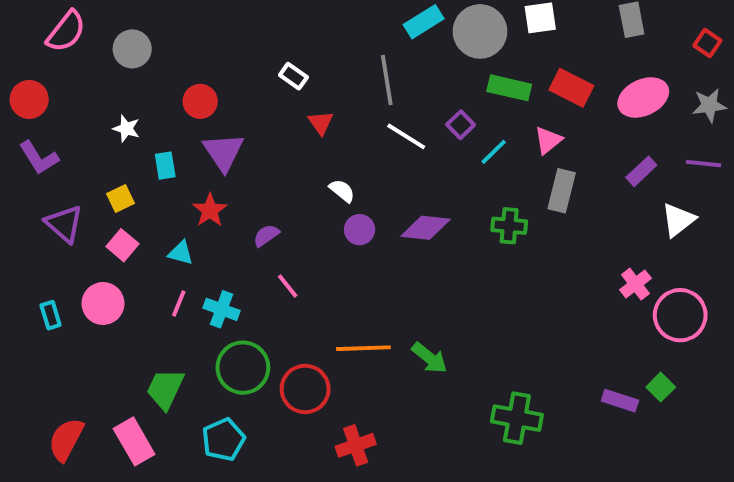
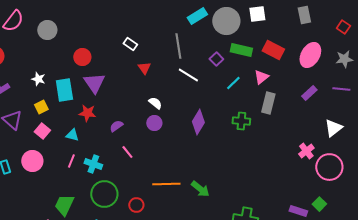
pink ellipse: (643, 97) -> (310, 55), turned -35
purple square: (461, 125) -> (216, 59), moved
white star: (126, 129) -> (38, 79), moved
cyan rectangle: (165, 166) -> (64, 90), size x1.6
red star: (210, 210) -> (87, 113), turned -30
white triangle: (678, 220) -> (333, 128), moved
purple diamond: (426, 228) -> (198, 122), turned -65
purple circle: (360, 230) -> (154, 123), moved
red circle: (305, 389) -> (136, 205), size x0.6

